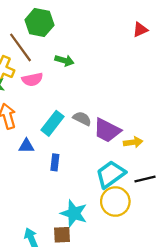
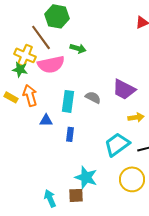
pink semicircle: (32, 79) -> (51, 64), size x1.5
cyan rectangle: (52, 123) -> (68, 101), turned -30
purple trapezoid: (107, 130) -> (124, 89), moved
yellow circle: (115, 202) -> (132, 179), moved

